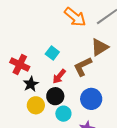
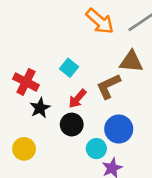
brown triangle: (100, 47) -> (131, 62), turned 36
yellow circle: (36, 105) -> (24, 149), moved
cyan circle: (63, 114) -> (96, 149), moved

